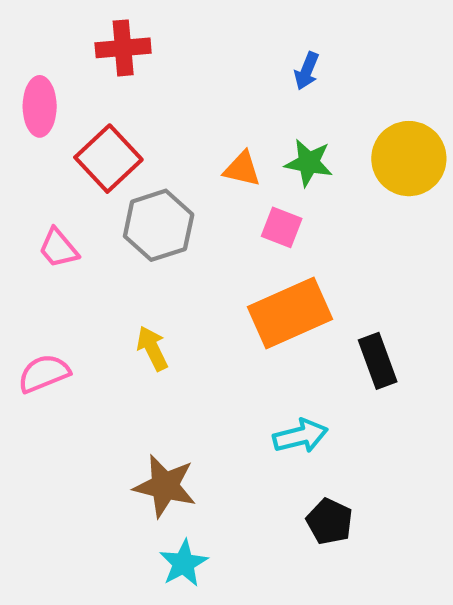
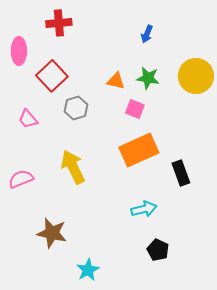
gray hexagon: (159, 225) -> (76, 108), size x0.7
yellow arrow: (152, 348) -> (73, 167), size x1.6
brown star: (165, 486) -> (52, 233), moved

